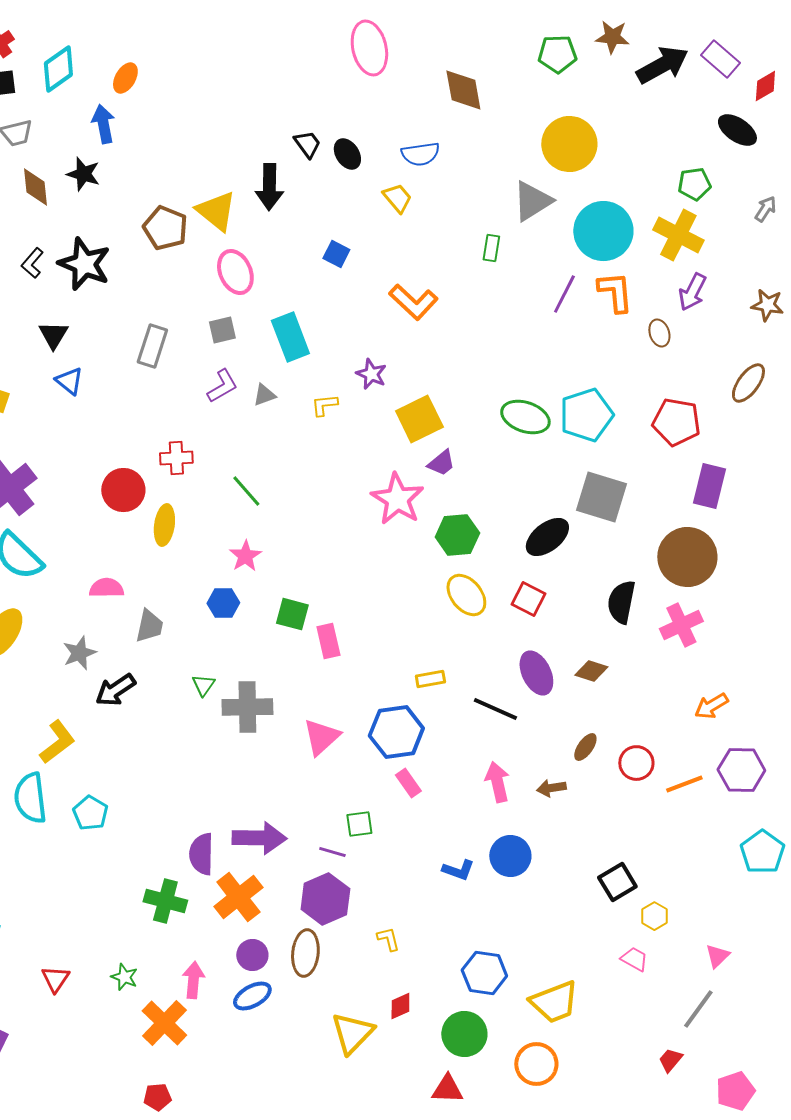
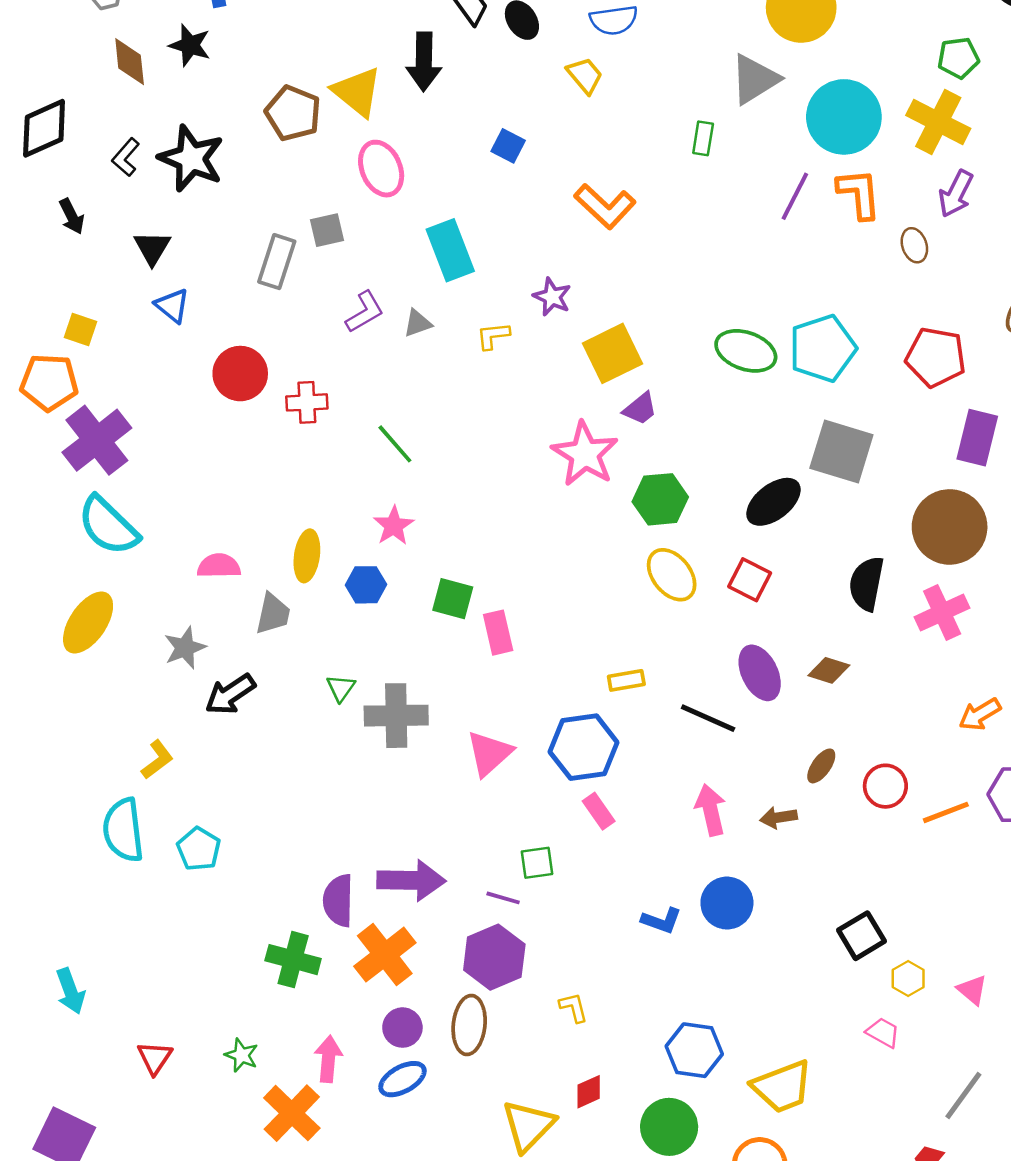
gray square: (222, 330) -> (327, 230), moved
red circle: (123, 490) -> (240, 374), moved
yellow ellipse: (164, 525) -> (307, 556), moved
yellow L-shape: (57, 742) -> (157, 760), size x0.7
pink triangle: (717, 956) -> (972, 990), moved, turned -36

